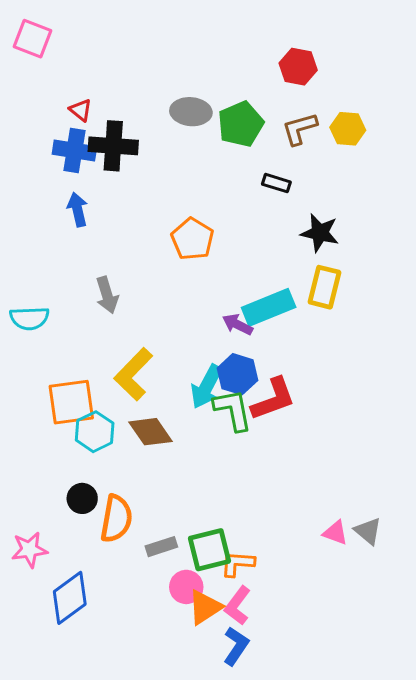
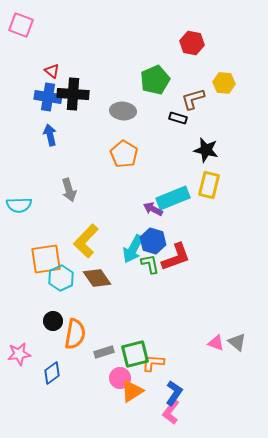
gray ellipse: (191, 112) -> (123, 111), moved
brown L-shape: (300, 129) -> (193, 99), moved
green L-shape: (233, 410) -> (150, 264), size x0.7
blue diamond: (70, 598) -> (52, 373), moved, size x0.7
pink L-shape: (238, 606) -> (171, 412), moved
blue L-shape: (236, 646) -> (174, 393), moved

